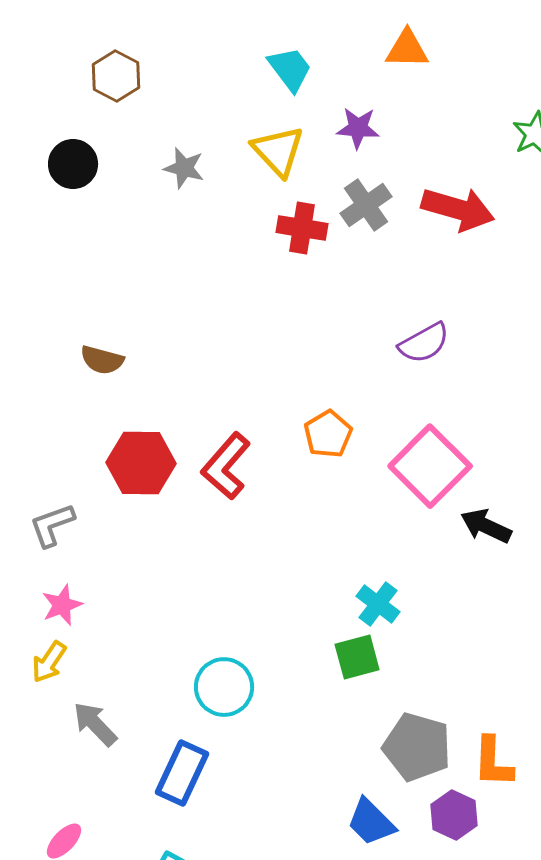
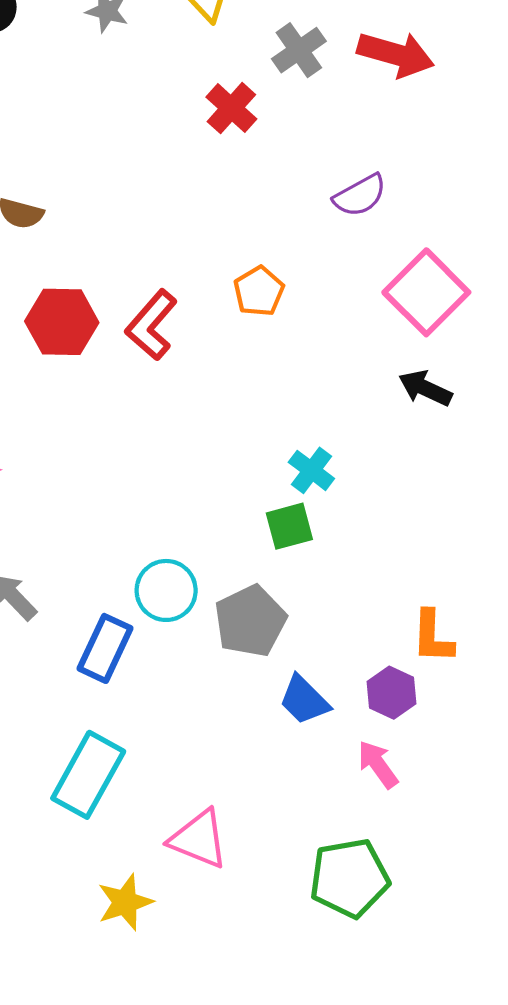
red cross: (302, 228) -> (231, 108), moved, turned 33
pink square: (430, 466) -> (426, 292), moved
cyan circle: (224, 687) -> (166, 590), moved
gray pentagon: (417, 747) -> (250, 621), moved, turned 30

